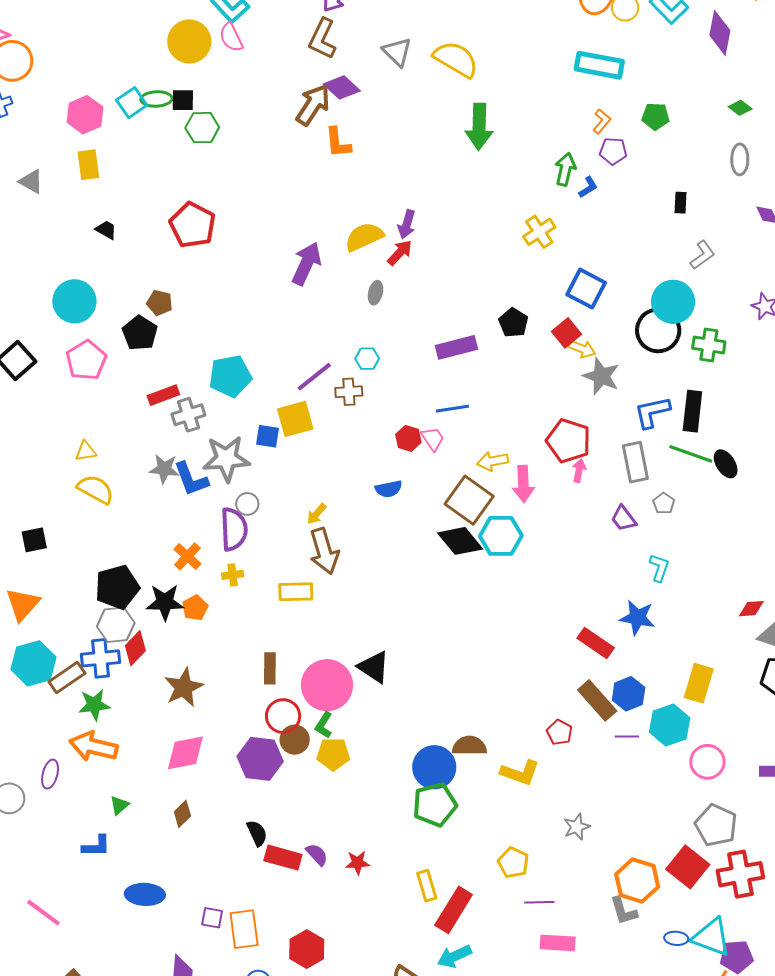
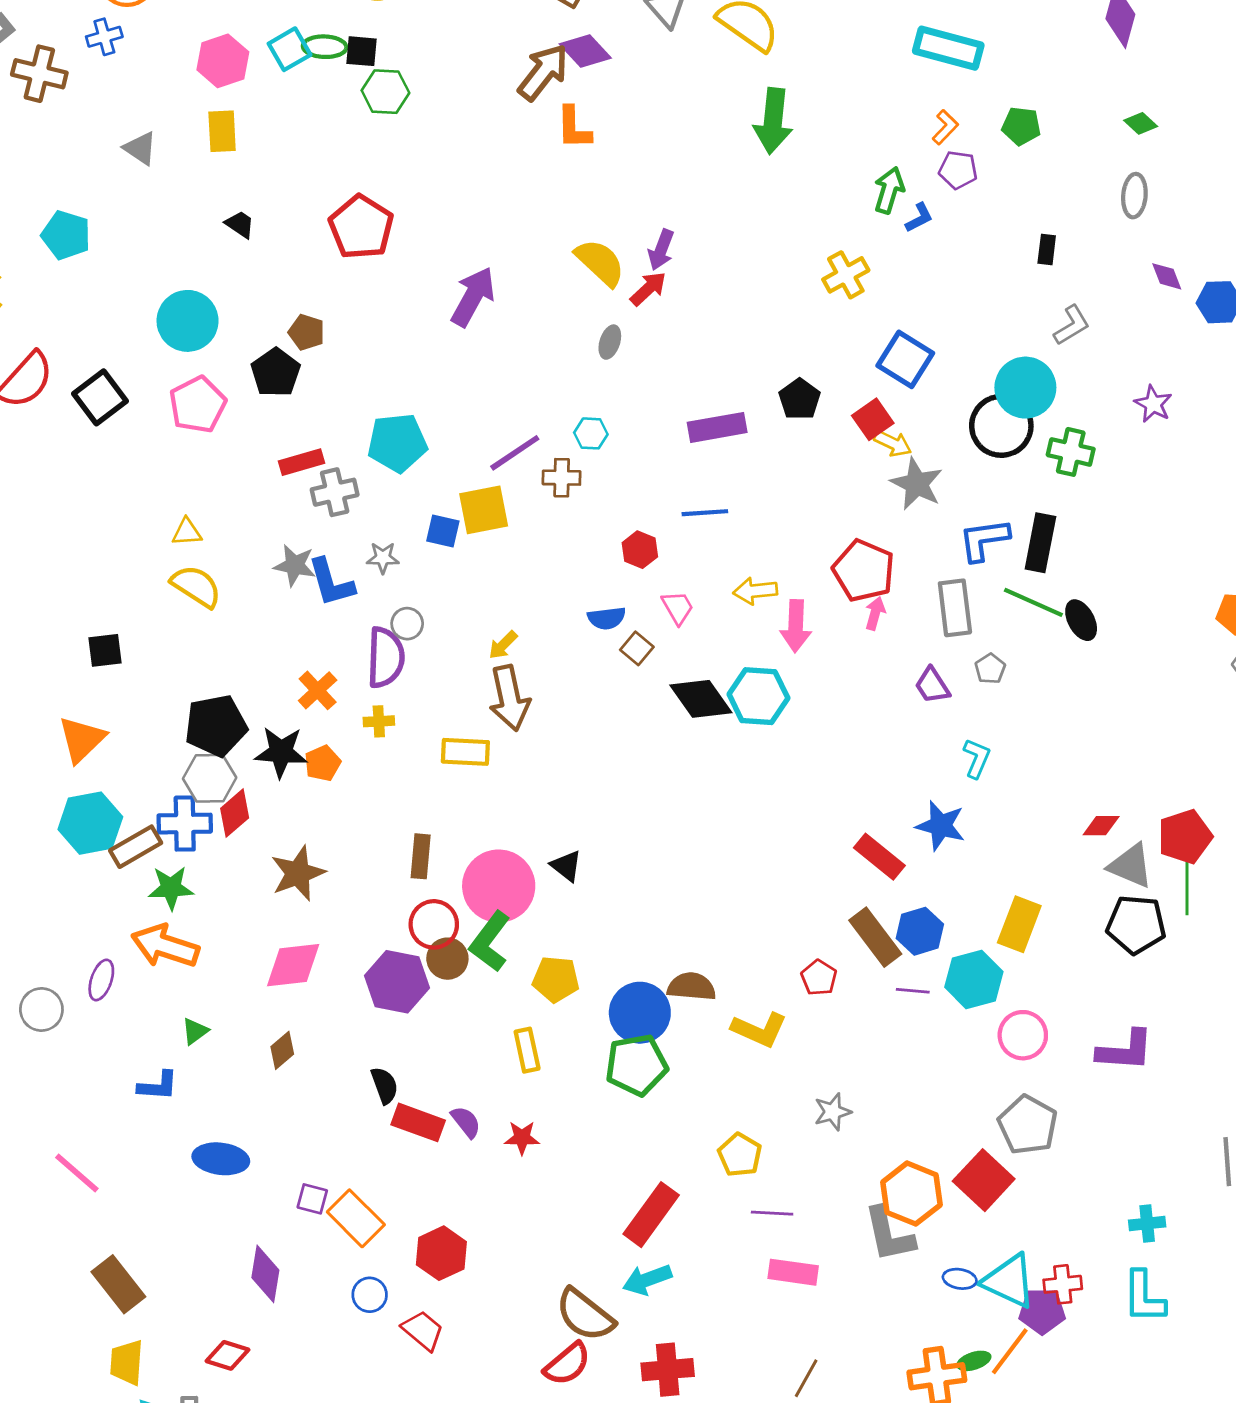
yellow semicircle: (364, 237) -> (600, 262), turned 63
purple arrow: (306, 264) -> (473, 297), moved
pink trapezoid: (433, 439) -> (678, 608), moved
gray star: (226, 459) -> (383, 558), size x0.5
brown square: (469, 500) -> (637, 648), moved, size x0.5
black triangle: (374, 667) -> (566, 866), size x0.7
green L-shape: (324, 725) -> (490, 942), size x1.6
yellow pentagon: (333, 754) -> (556, 979), moved
red cross: (740, 874) -> (1063, 1284), moved, size x0.6
yellow rectangle: (427, 886) -> (527, 1050), moved
gray L-shape: (624, 911) -> (889, 1235), size x1.4
orange rectangle: (244, 929) -> (356, 1218), turned -42

